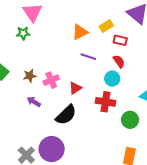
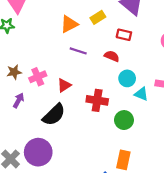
red rectangle: (120, 40) -> (124, 35), moved
red semicircle: (119, 61) -> (112, 56), turned -32
cyan circle: (112, 79) -> (127, 78), moved
purple arrow: (34, 102) -> (19, 100), turned 88

